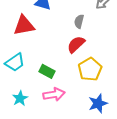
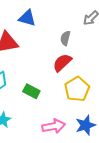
pink arrow: (54, 94) -> (54, 126), moved

